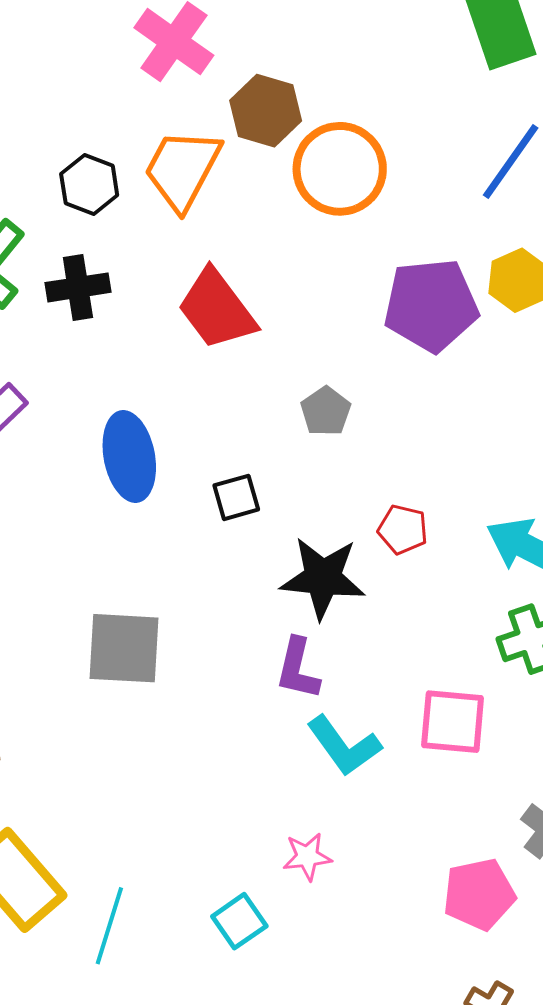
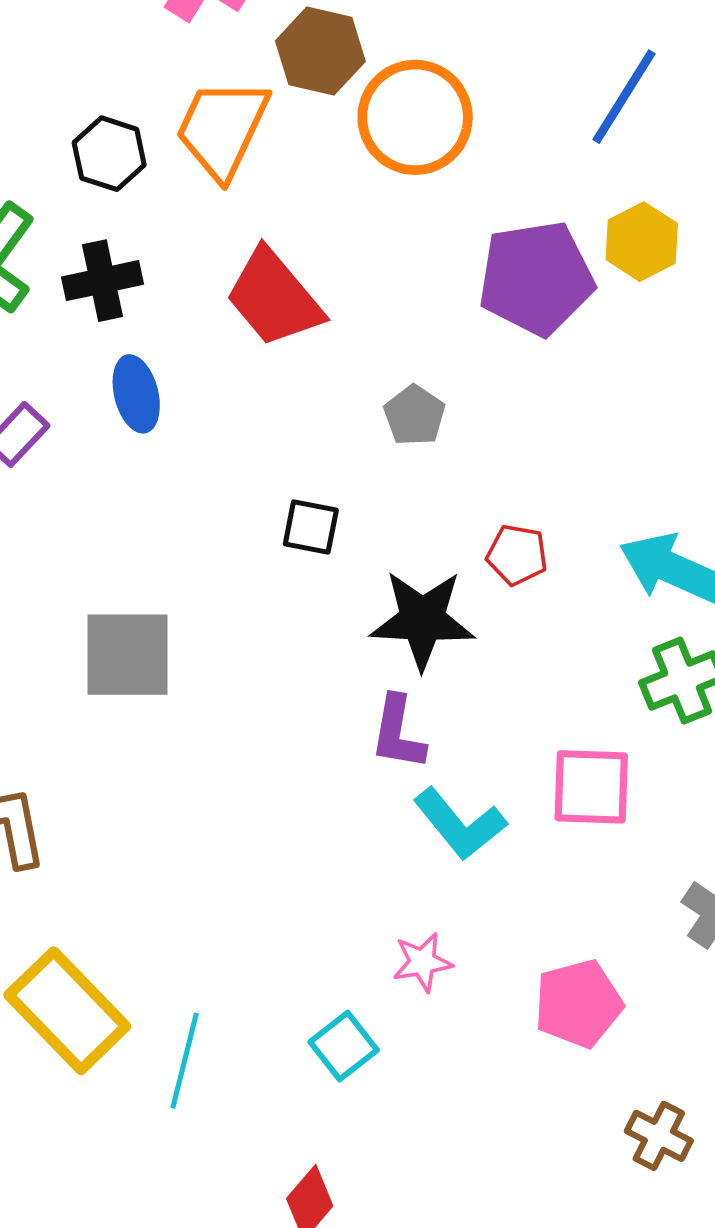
blue ellipse: (129, 456) -> (136, 394), moved, size x0.7
black square: (236, 497) -> (311, 527), turned 30
gray square: (124, 648) -> (127, 655), moved
pink pentagon: (479, 894) -> (578, 1004), moved

